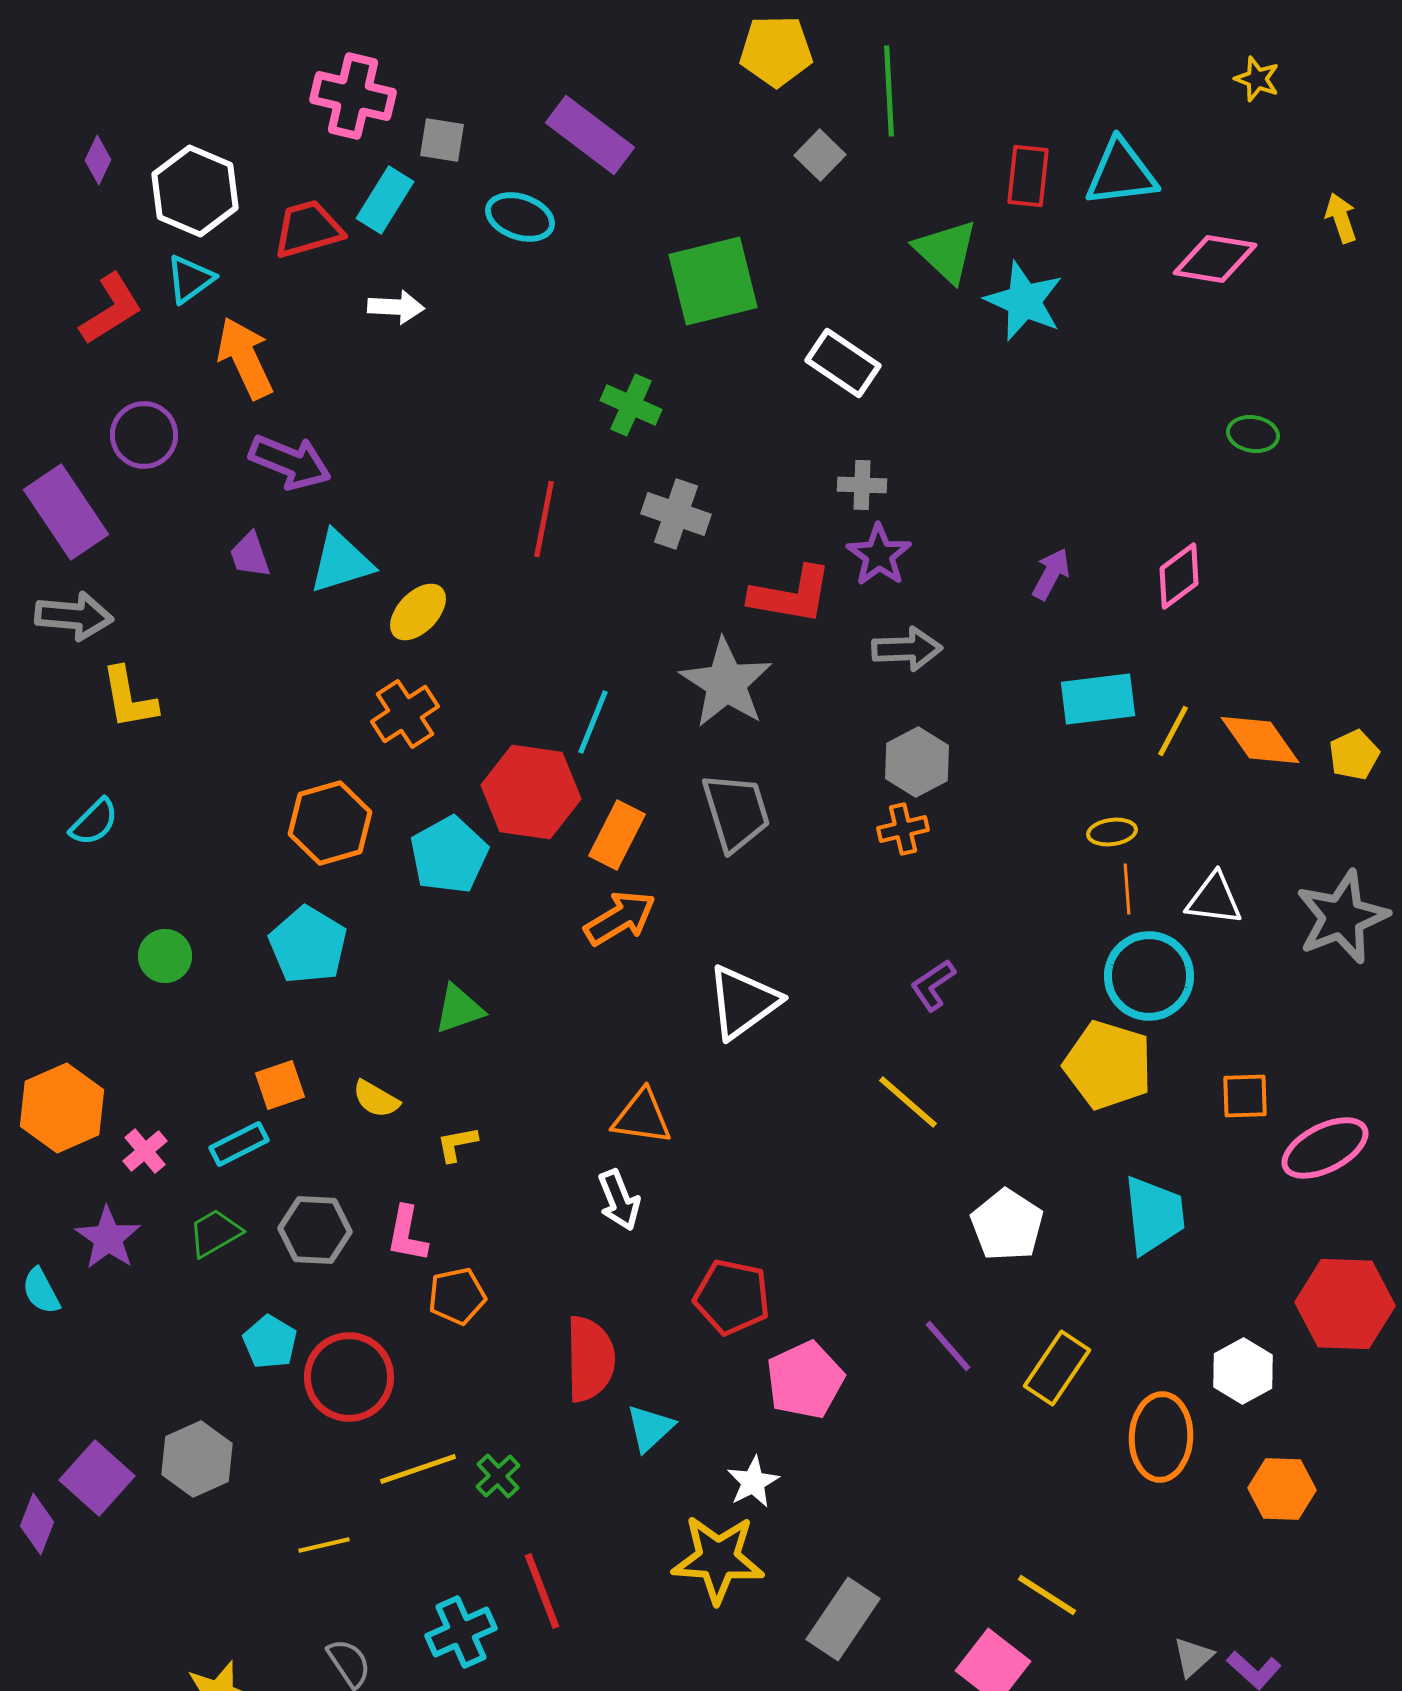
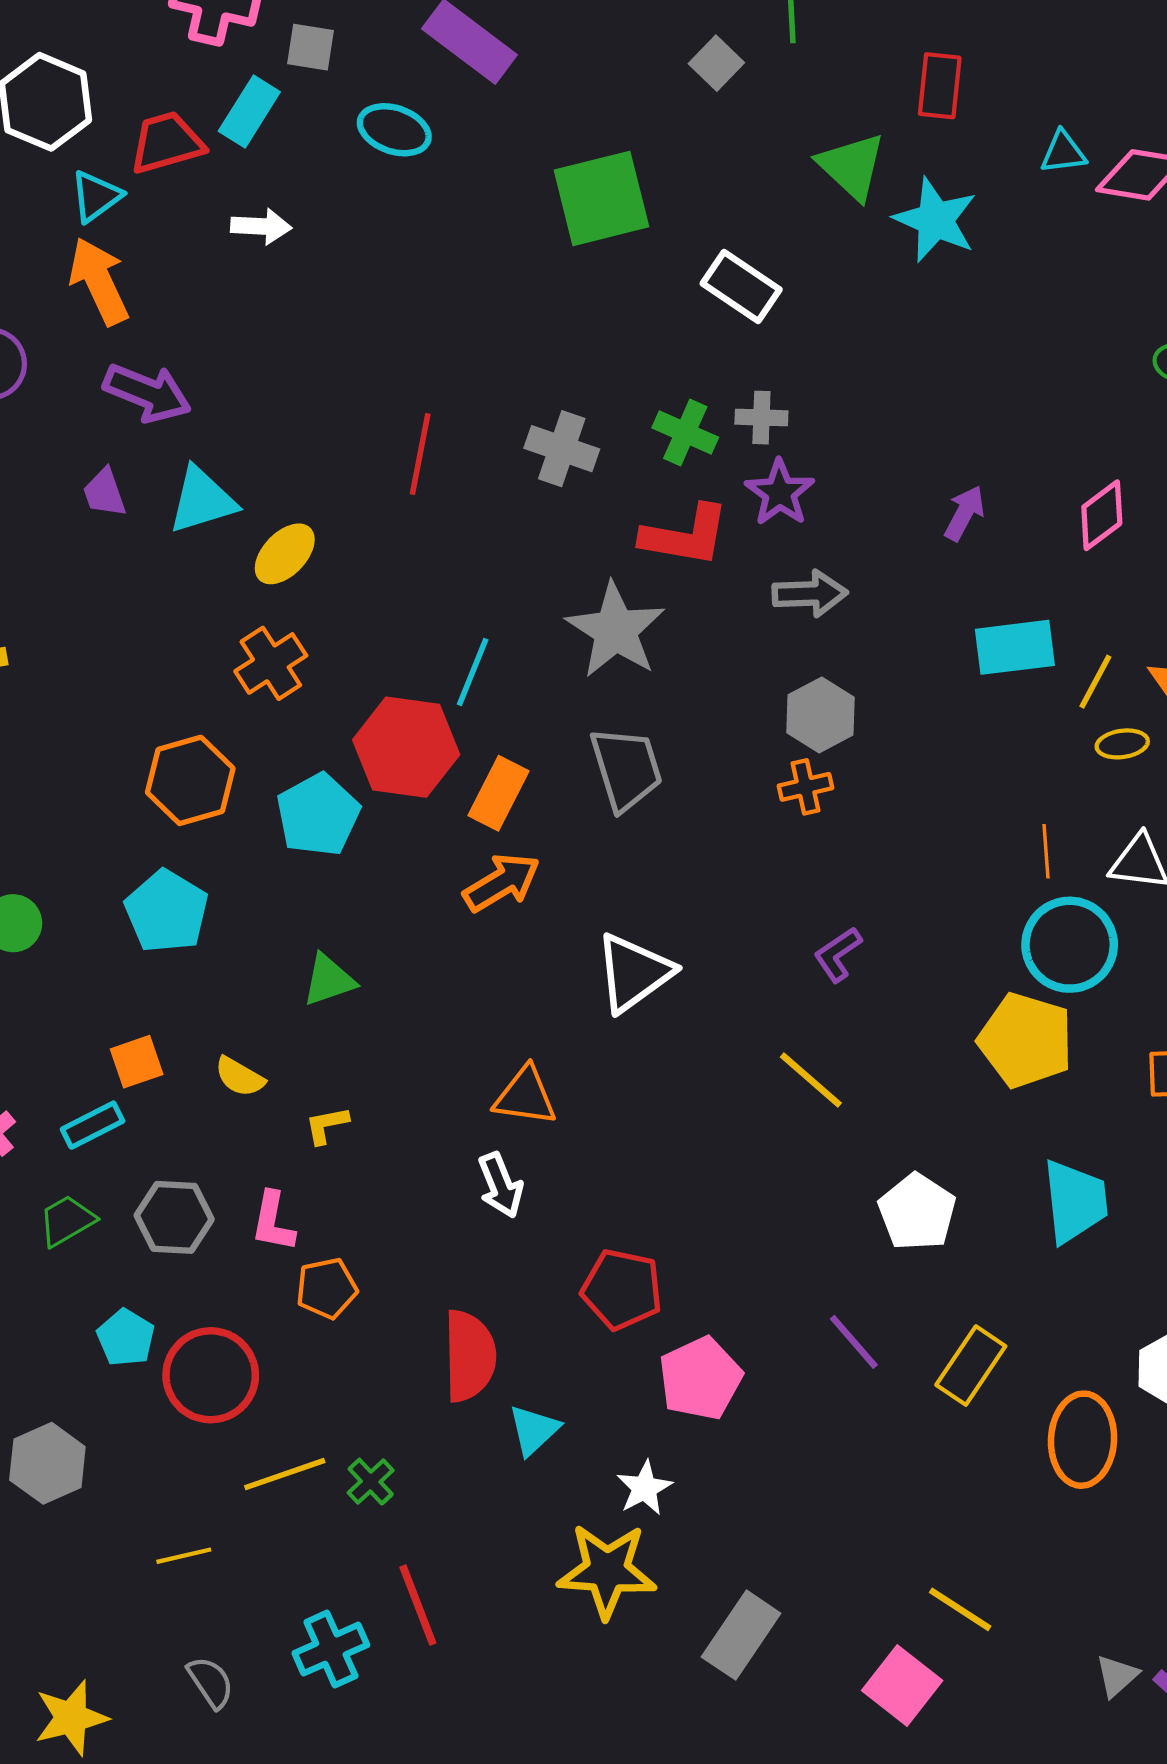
cyan triangle: (1121, 173) -> (1063, 152), moved, size x0.6
cyan triangle: (190, 279) -> (96, 196), moved
green cross: (631, 405) -> (685, 433), moved
yellow ellipse: (1112, 832) -> (1122, 744), moved

